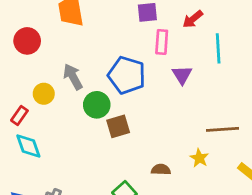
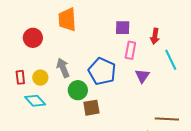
red arrow: (193, 19) -> (155, 36), turned -49
cyan line: (218, 48) -> (171, 60), turned -30
red rectangle: (19, 116) -> (20, 77), moved, turned -48
cyan diamond: (28, 146) -> (35, 101), moved, turned -30

